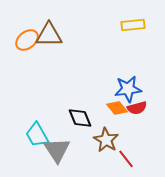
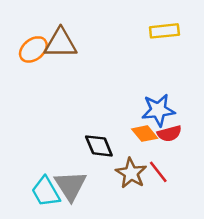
cyan trapezoid: (37, 135) -> (46, 192), moved
red line: (126, 159) -> (158, 172), moved

